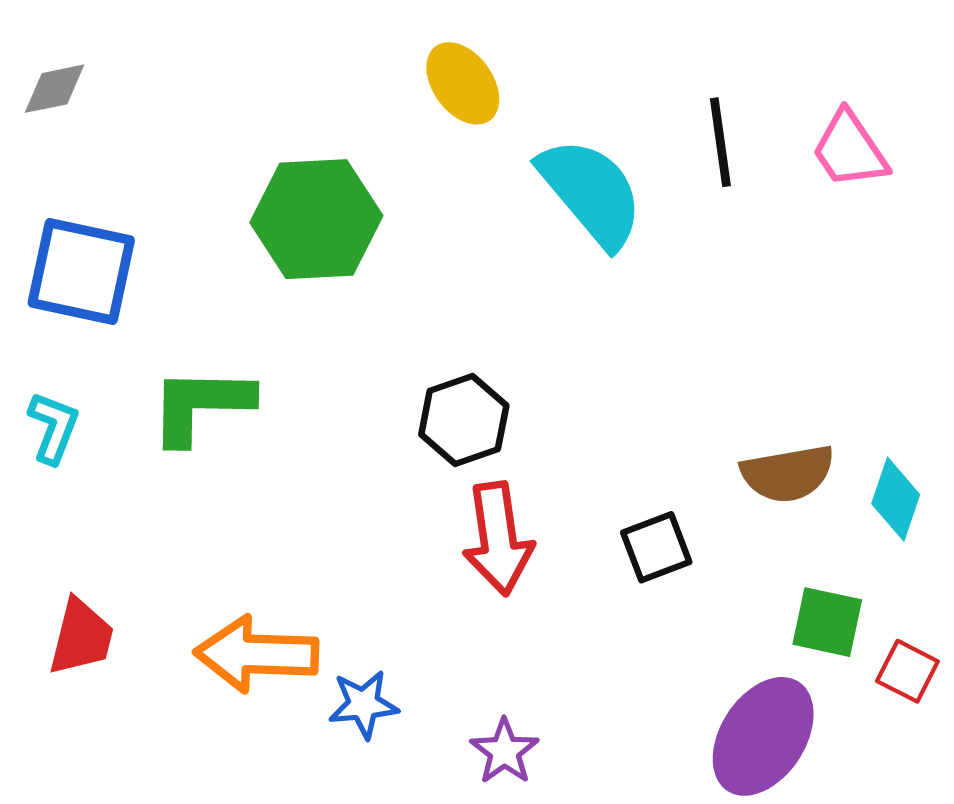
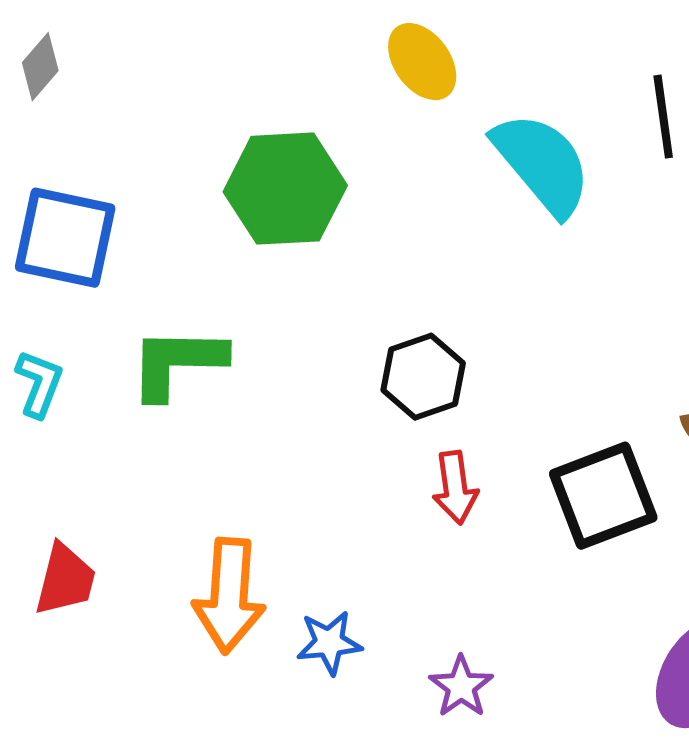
gray diamond: (55, 89) -> (40, 67), turned -38
red arrow: (498, 539) -> (455, 488), size x0.7
black square: (656, 547) -> (603, 496), size x1.6
orange arrow: (257, 654) -> (229, 596), turned -88

